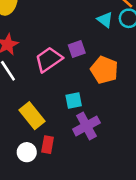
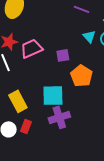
pink trapezoid: (49, 59) -> (31, 49), moved
cyan square: (74, 100) -> (53, 96), size x1.6

